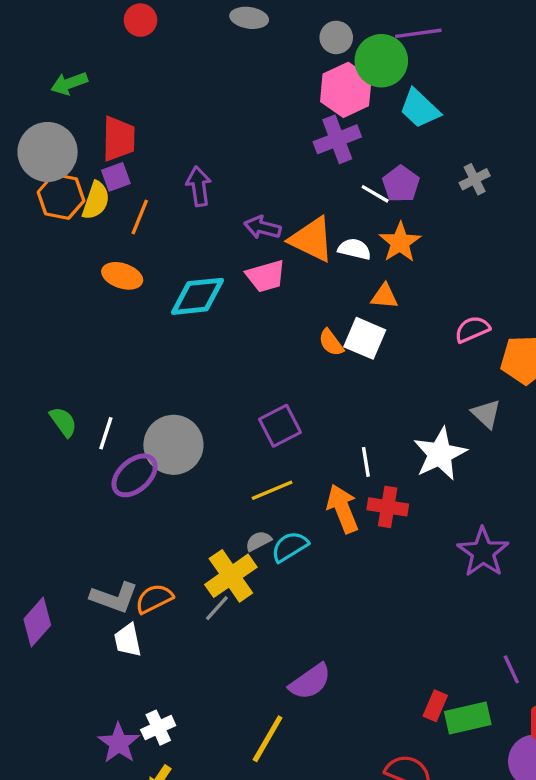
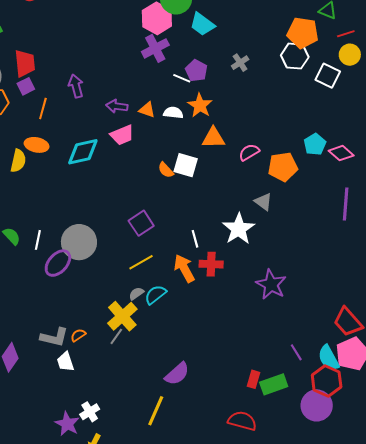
yellow semicircle: (96, 201) -> (18, 161), moved
orange triangle: (312, 239) -> (147, 110), size x0.6
orange triangle: (384, 296) -> (213, 138), moved, size x1.4
orange semicircle: (154, 599) -> (78, 335), size x0.7

